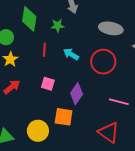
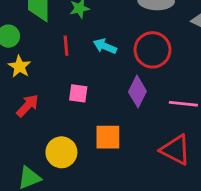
purple diamond: (77, 94) -> (137, 91), moved
yellow circle: (38, 131) -> (61, 152), moved

